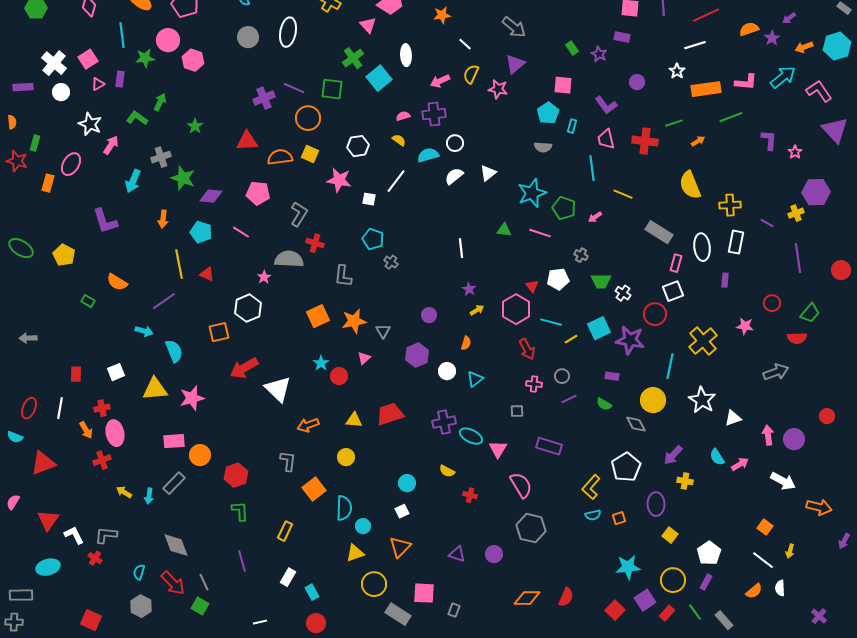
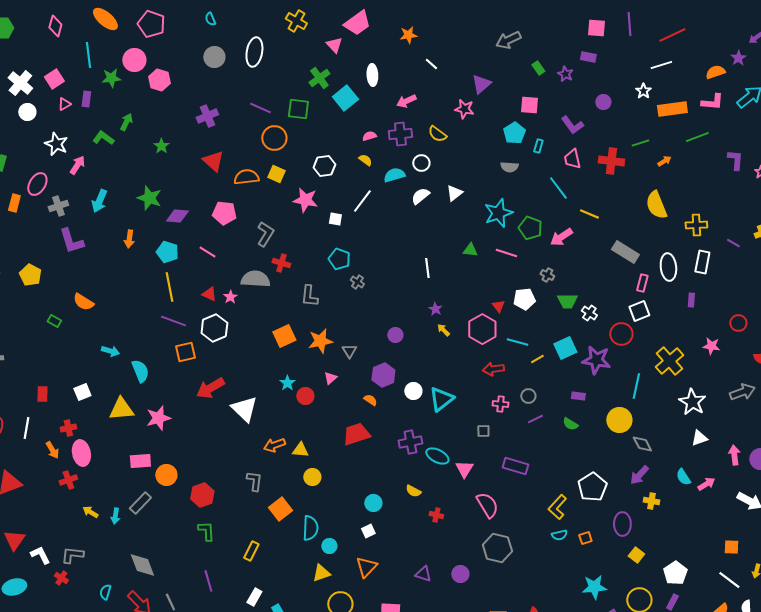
gray arrow: (514, 27) -> (508, 40), moved, turned 115
orange semicircle: (749, 29) -> (715, 72), moved
yellow semicircle: (471, 74) -> (437, 134), moved, turned -78
purple cross: (264, 98) -> (207, 116), moved
red triangle: (247, 141) -> (213, 161), turned 45
gray cross: (161, 157) -> (58, 206), moved
cyan line: (592, 168) -> (558, 188), turned -30
pink arrow: (595, 217) -> (561, 237), size x1.6
yellow line: (179, 264) -> (169, 287), moved
red triangle: (207, 274) -> (209, 294), moved
purple line: (164, 301) -> (173, 321), moved, turned 55
yellow arrow: (477, 310) -> (443, 330), turned -104
orange semicircle: (466, 343) -> (370, 400), moved, turned -72
red arrow: (527, 349) -> (493, 369), turned 110
cyan triangle: (475, 379) -> (441, 399), size x1.5
white star: (702, 400) -> (692, 402), moved
yellow triangle: (354, 420) -> (300, 450), moved
gray diamond: (636, 424) -> (642, 444), moved
orange square: (765, 527) -> (731, 547), turned -35

